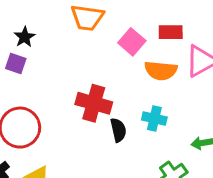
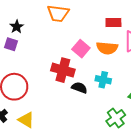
pink square: (132, 42) -> (81, 49), moved
black semicircle: (118, 130) -> (79, 88), turned -56

